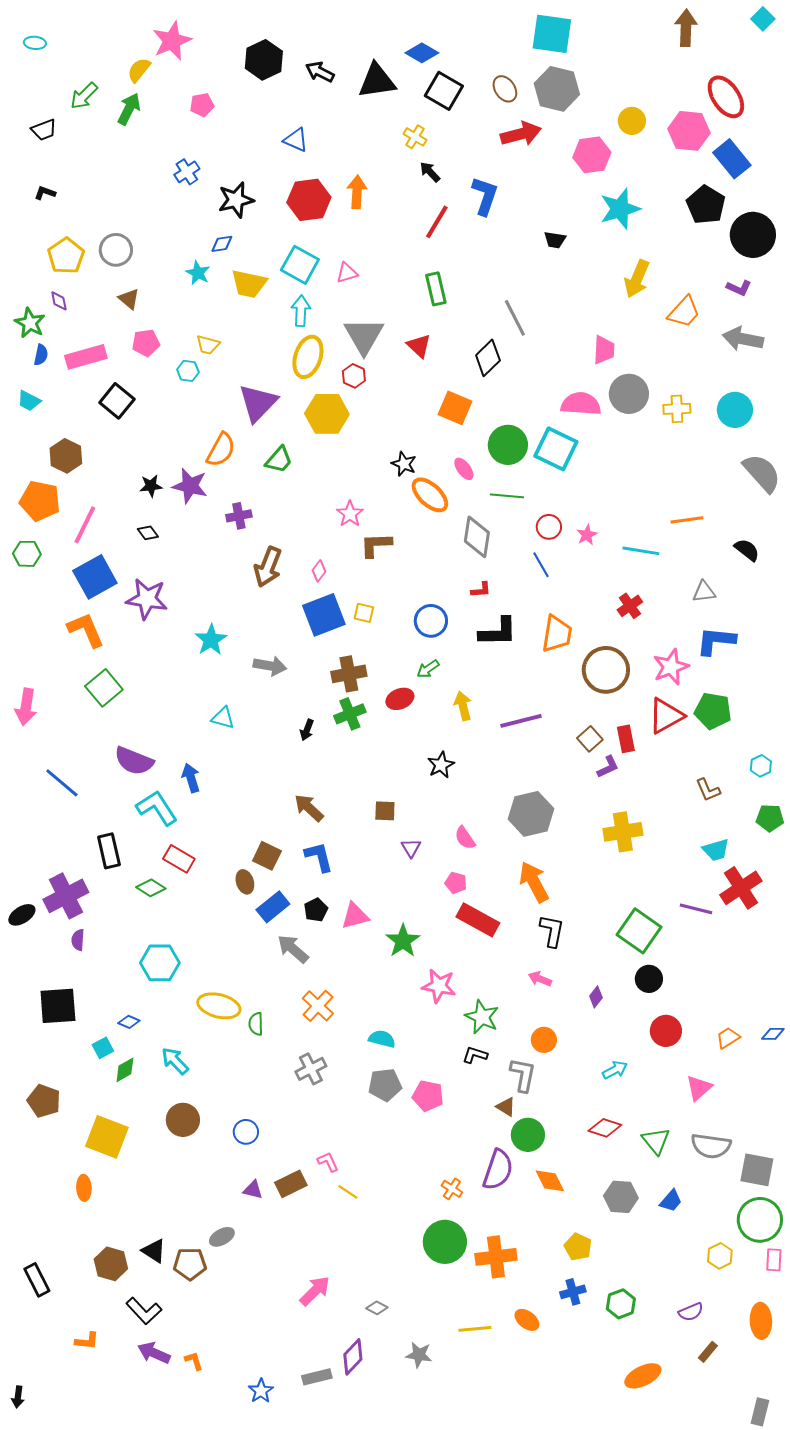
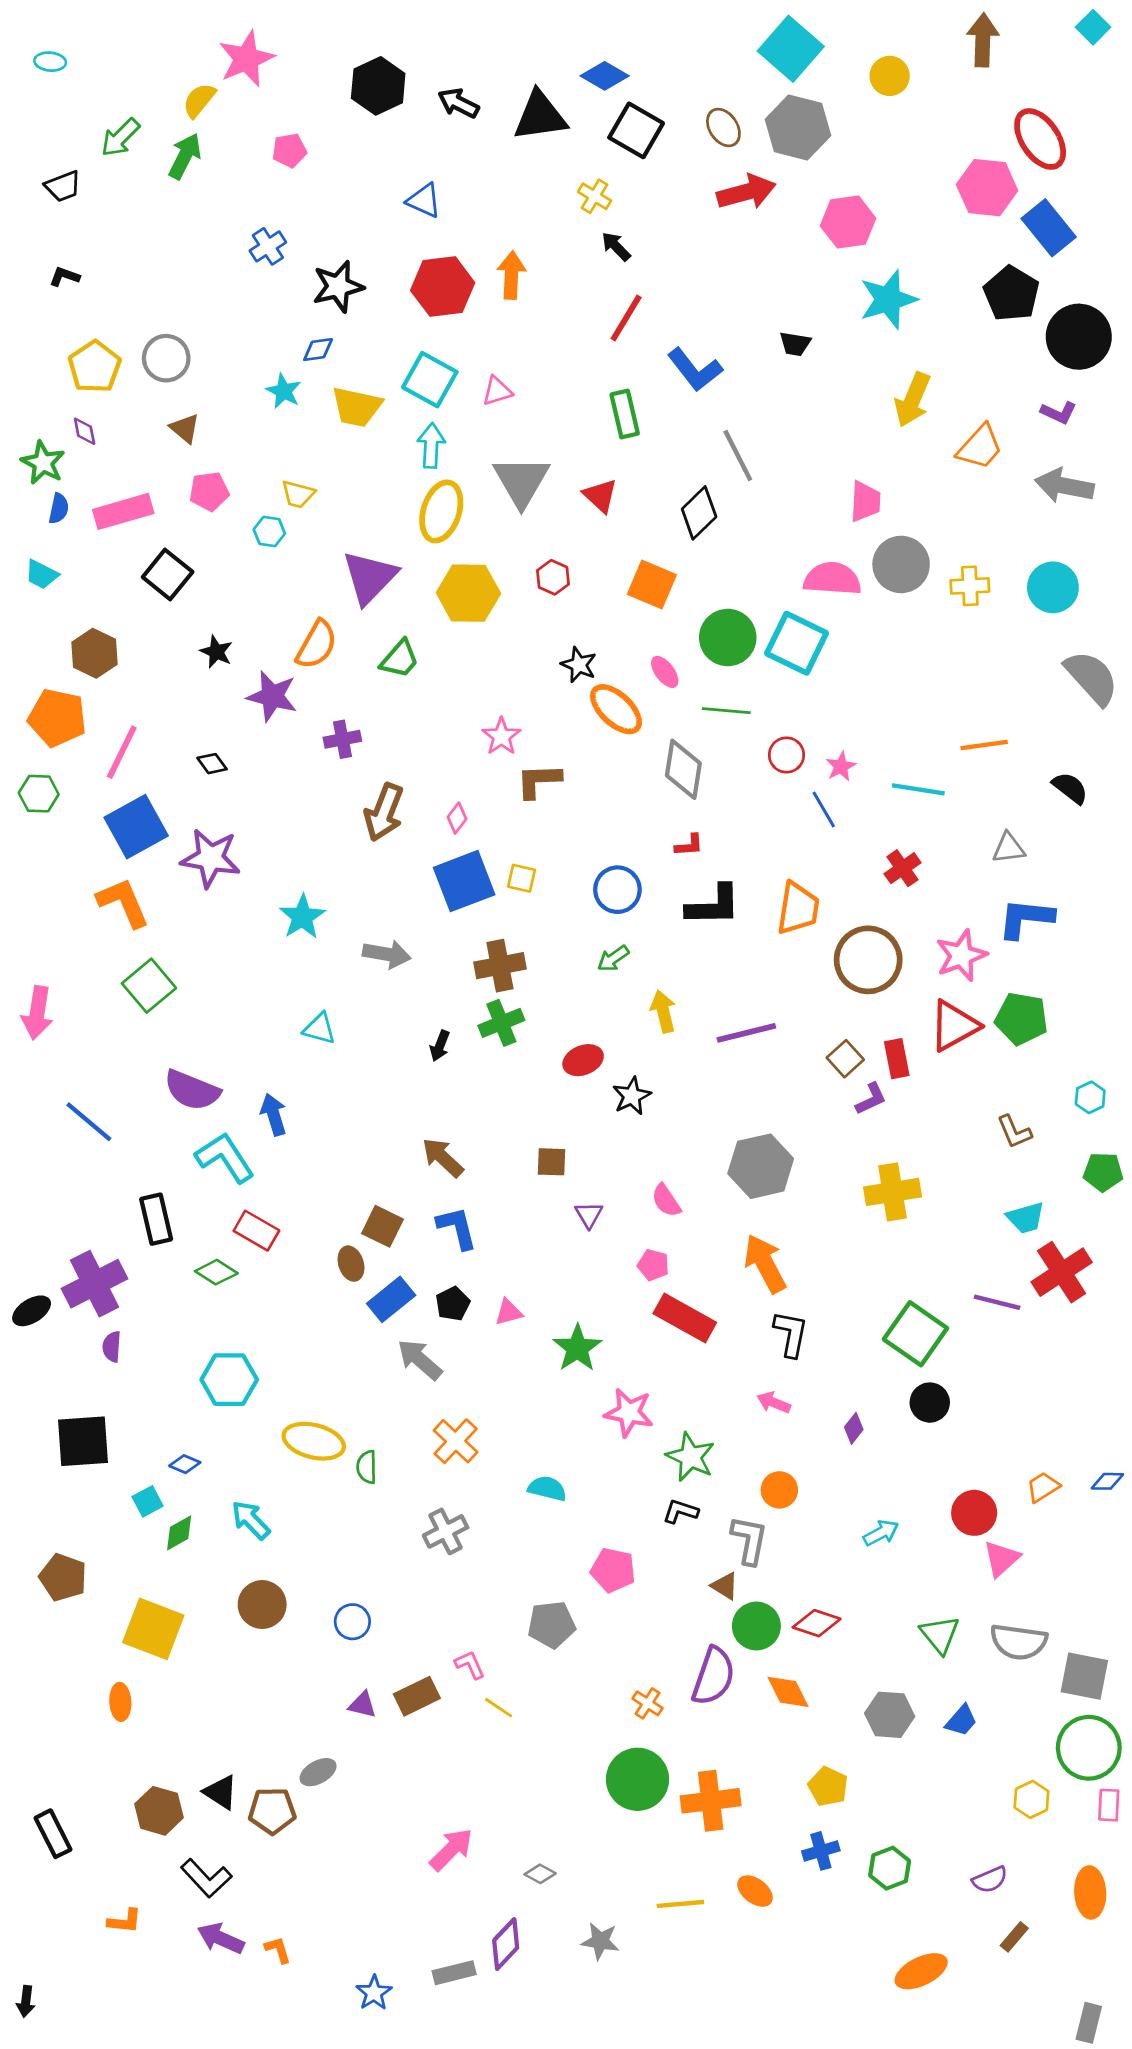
cyan square: (552, 34) -> (791, 49), turned 33
yellow circle: (632, 121) -> (890, 76), moved
blue L-shape: (485, 196) -> (695, 370), moved, turned 123
red hexagon: (354, 376) -> (553, 577), moved
black star: (151, 486) -> (216, 652), moved, turned 30
blue line: (541, 565) -> (824, 809), moved
red ellipse: (400, 699) -> (583, 1060), moved
pink triangle: (355, 916) -> (509, 1312), size x0.7
red circle: (666, 1031) -> (974, 1513), moved
gray pentagon: (385, 1085) -> (552, 1625), moved
red diamond: (605, 1128) -> (817, 1623), moved

